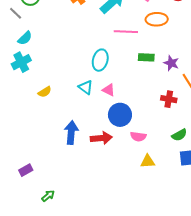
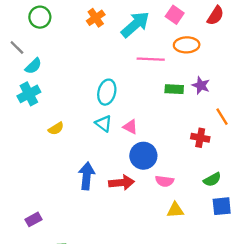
gray line: (16, 13) -> (17, 48), moved
cyan ellipse: (100, 60) -> (107, 92), moved
purple star: (171, 63) -> (201, 85), moved

